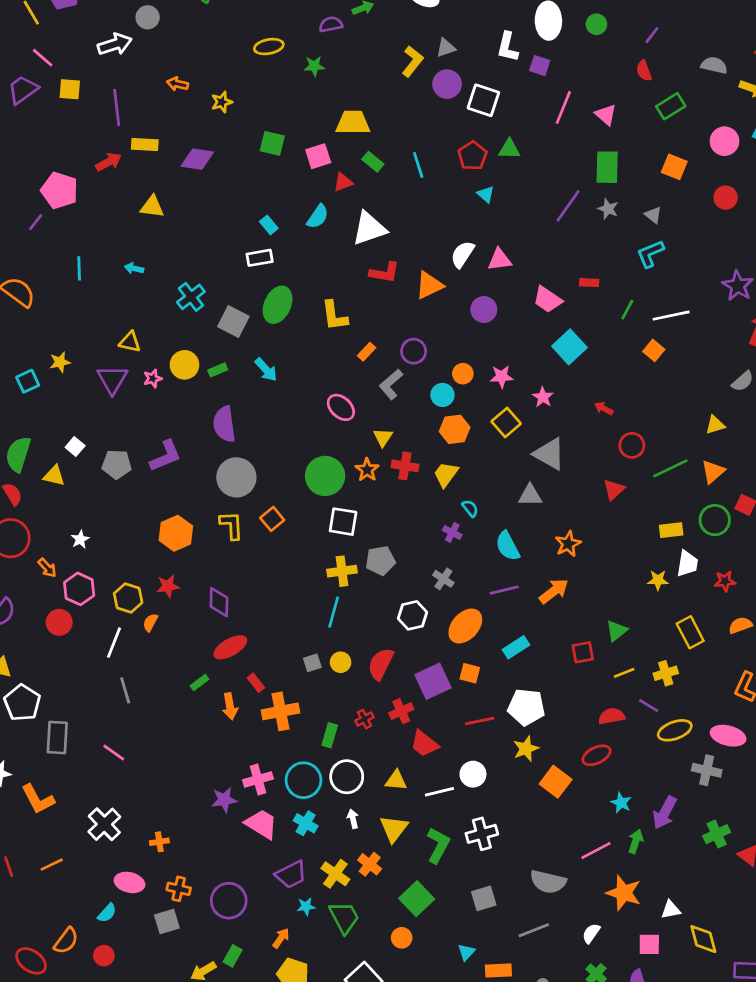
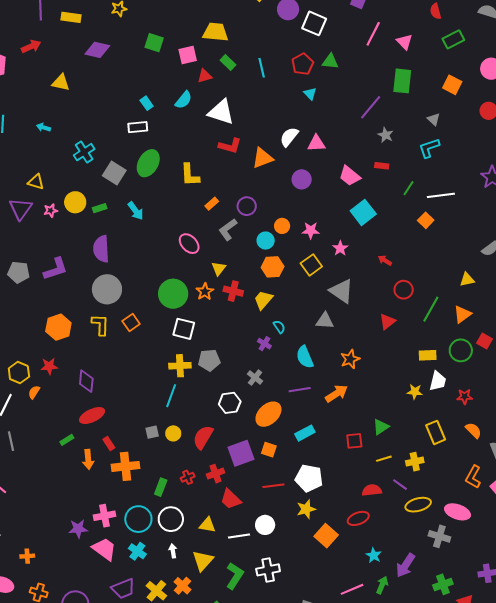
yellow rectangle: (145, 145) -> (71, 17), moved
gray star: (608, 209) -> (386, 135), moved
white triangle: (369, 228) -> (221, 112), turned 32
green line: (670, 468) -> (431, 309), turned -40
orange semicircle: (740, 625) -> (473, 430), turned 60

